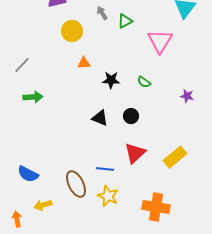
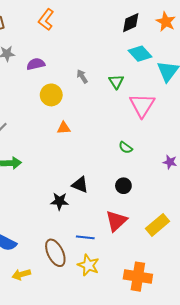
green triangle: (125, 21) -> (116, 82), moved, turned -35
black star: (111, 80) -> (59, 201), moved
black circle: (131, 116) -> (123, 186), moved

